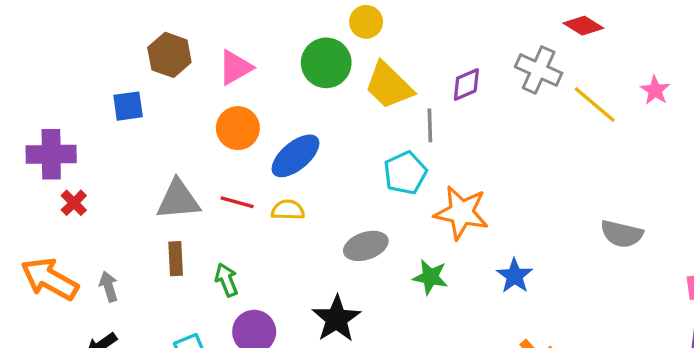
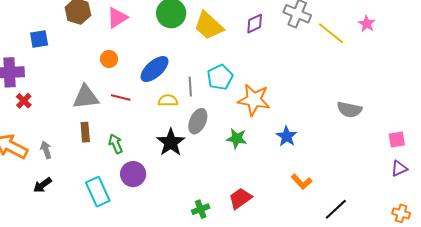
blue square: (128, 106) -> (39, 39), moved
gray line: (430, 125) -> (190, 86), moved
orange circle: (238, 128) -> (109, 59), moved, size x0.7
yellow semicircle: (288, 210) -> (168, 100), moved
gray ellipse: (366, 246) -> (198, 121), turned -45
black star: (337, 319) -> (171, 142), moved

